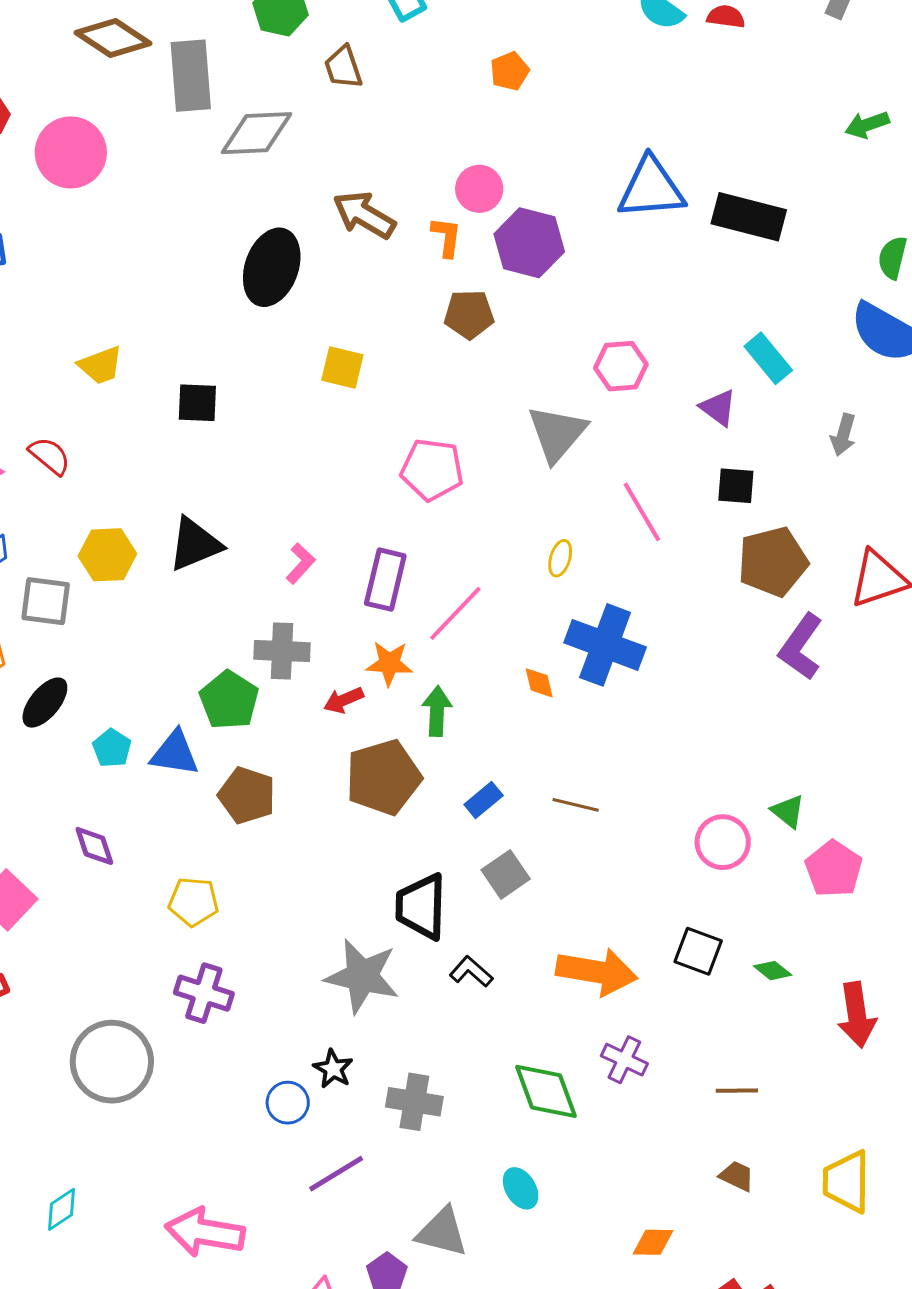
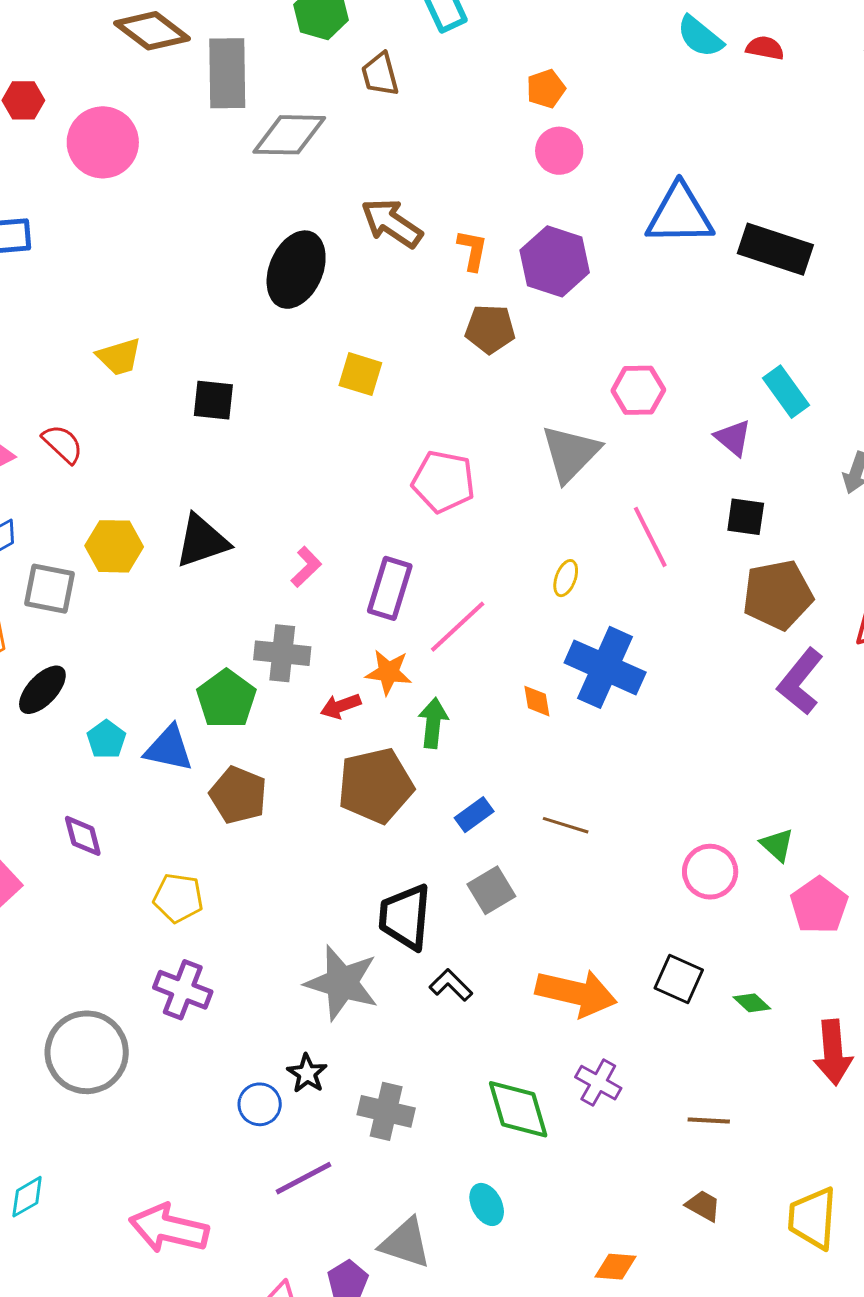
pink circle: (479, 189) -> (559, 151), moved

